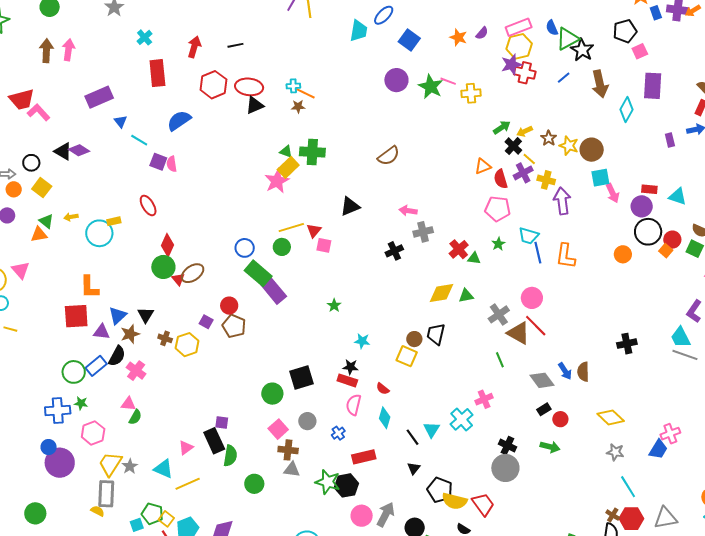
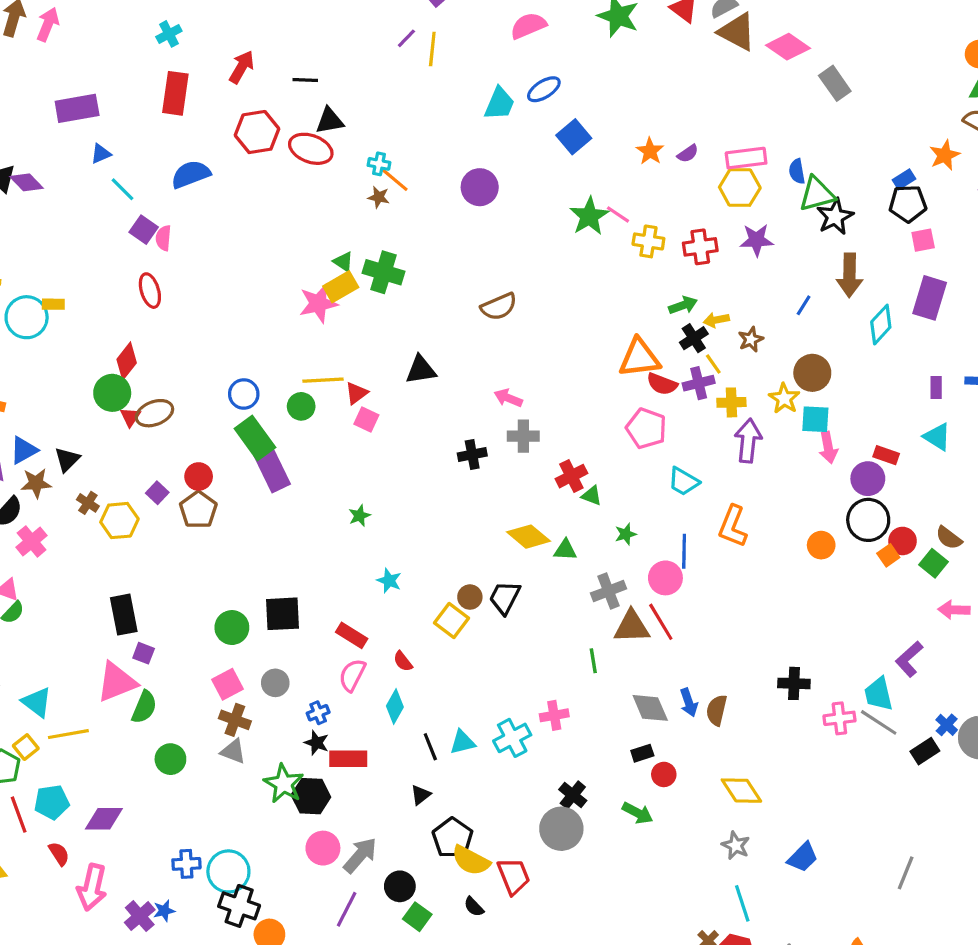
blue rectangle: (656, 13) -> (904, 179), moved, turned 64
purple star: (511, 65) -> (756, 240), moved
red cross: (525, 73) -> (700, 247), moved, turned -35
blue line: (564, 78) -> (804, 305), moved, turned -32
purple circle: (396, 80) -> (480, 187), moved
black triangle: (255, 105) -> (330, 121), moved
blue triangle: (121, 121) -> (101, 154), turned 32
yellow star: (569, 146) -> (784, 398), moved
orange triangle: (483, 166) -> (639, 358), size x1.6
red semicircle: (501, 179) -> (662, 384), turned -66
yellow cross: (546, 180) -> (731, 402), turned -30
cyan triangle: (678, 196) -> (937, 437), moved
red ellipse: (148, 205) -> (150, 291), moved
green star: (498, 244) -> (626, 534), moved
blue line: (538, 253) -> (684, 551), moved
yellow diamond: (441, 293) -> (529, 537), turned 36
brown triangle: (518, 333) -> (632, 627), turned -45
black star: (350, 367) -> (317, 743), moved
cyan triangle: (432, 430) -> (463, 742), turned 30
pink cross: (670, 434) -> (839, 718), moved
black rectangle: (214, 441) -> (124, 615), moved
pink triangle: (186, 448) -> (117, 682), moved, size x1.8
yellow square: (166, 519) -> (26, 747), moved

